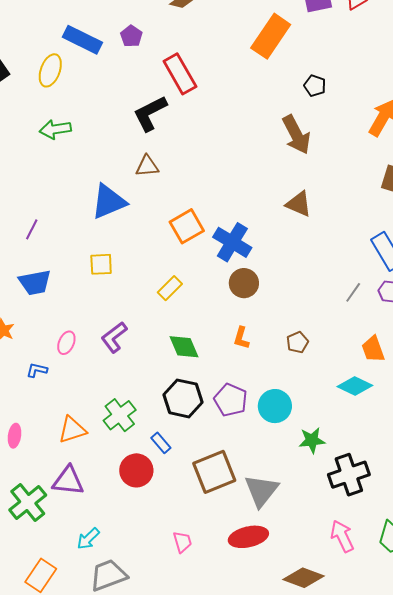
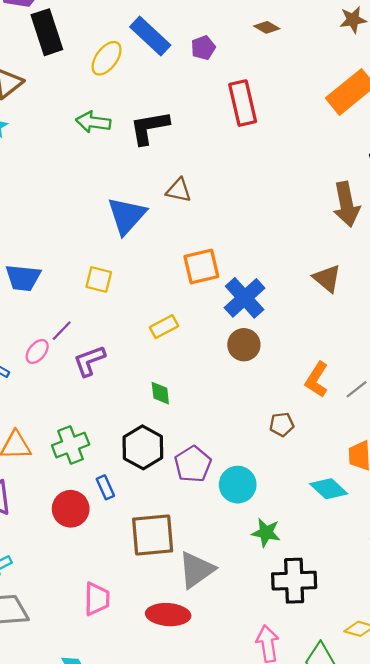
black L-shape: (150, 113) -> (149, 128), moved
blue triangle: (109, 202) -> (127, 216), turned -42
purple line: (32, 229) -> (62, 331), moved
orange L-shape: (241, 338) -> (317, 380), moved, size x1.4
green diamond: (184, 347) -> (160, 393), size x0.7
pink trapezoid: (182, 542) -> (97, 599), size x1.4

